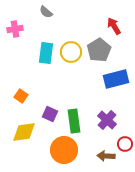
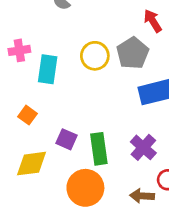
pink cross: (15, 29) -> (19, 50), moved
cyan rectangle: (46, 53) -> (48, 69), moved

